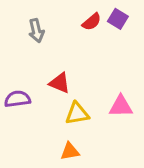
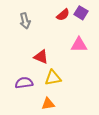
purple semicircle: (17, 99) -> (24, 83), moved
pink triangle: (121, 106) -> (79, 45), moved

